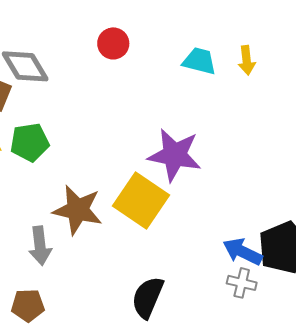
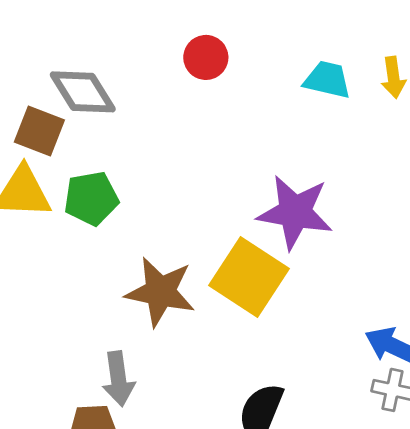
gray arrow: (40, 246) -> (118, 379), moved

